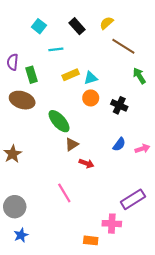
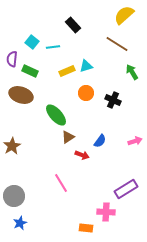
yellow semicircle: (107, 23) -> (124, 15), moved, size x1.5
cyan square: (39, 26) -> (32, 42), moved
green rectangle: (32, 75) -> (30, 71), turned -49
cyan triangle: (91, 78) -> (86, 66), moved
blue semicircle: (119, 144) -> (100, 141), moved

